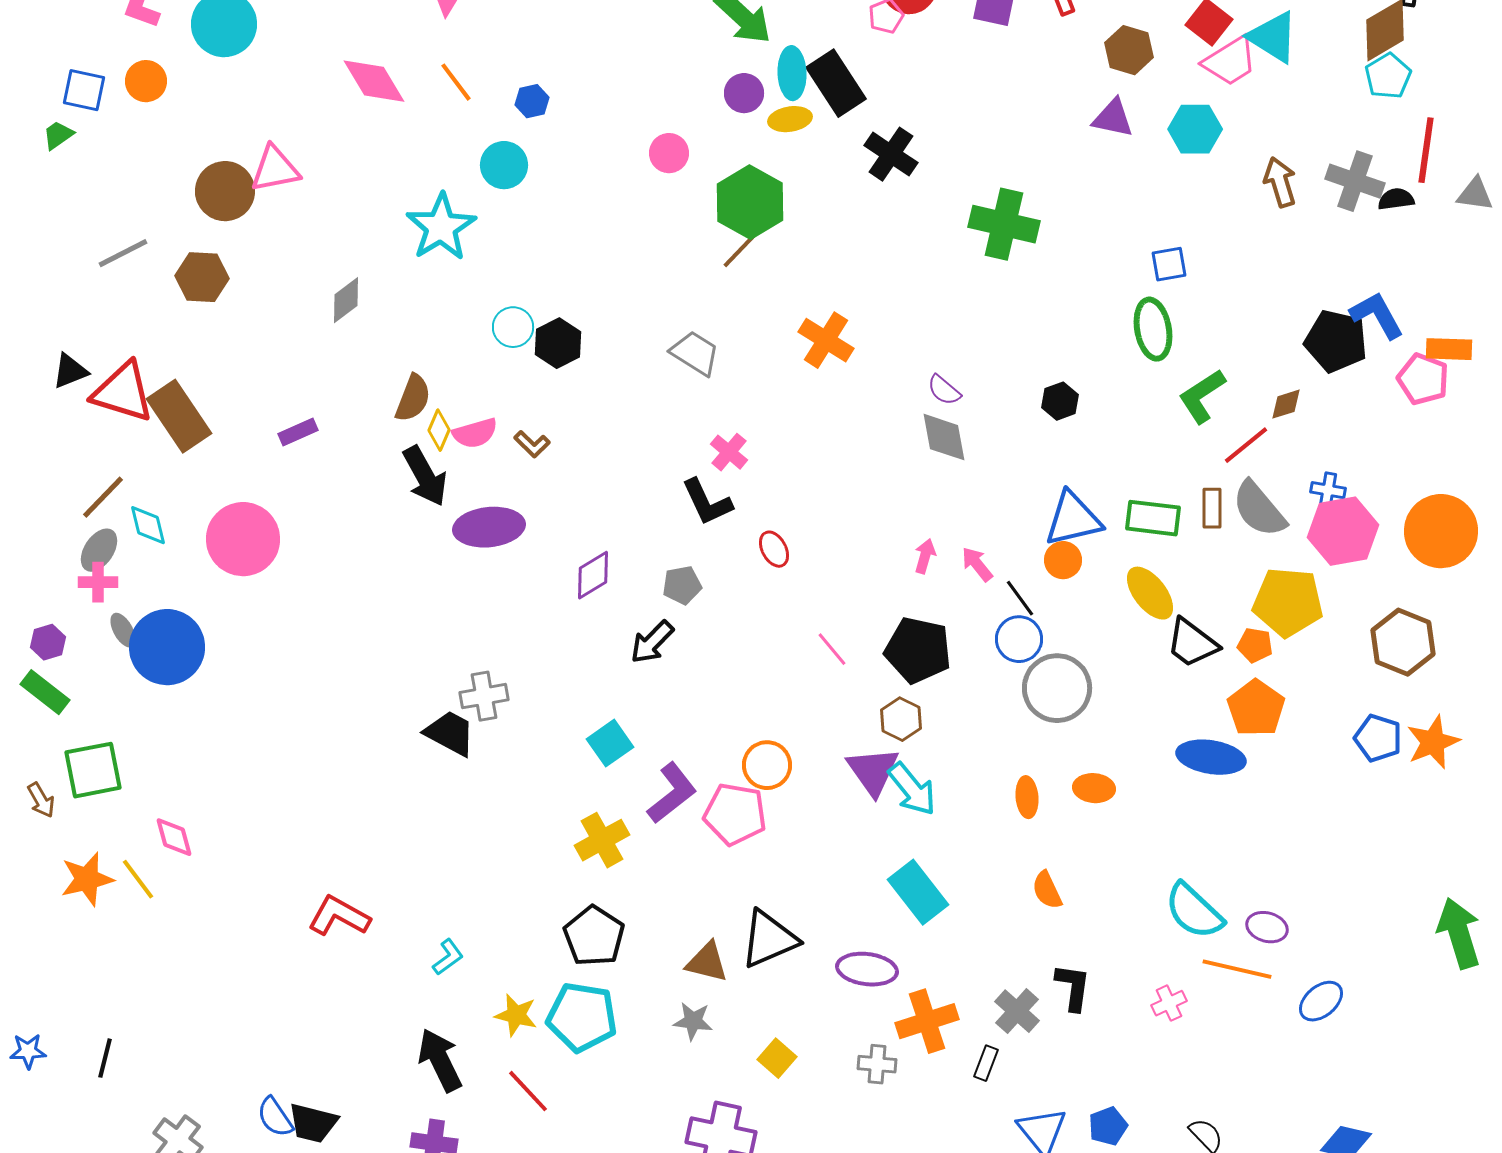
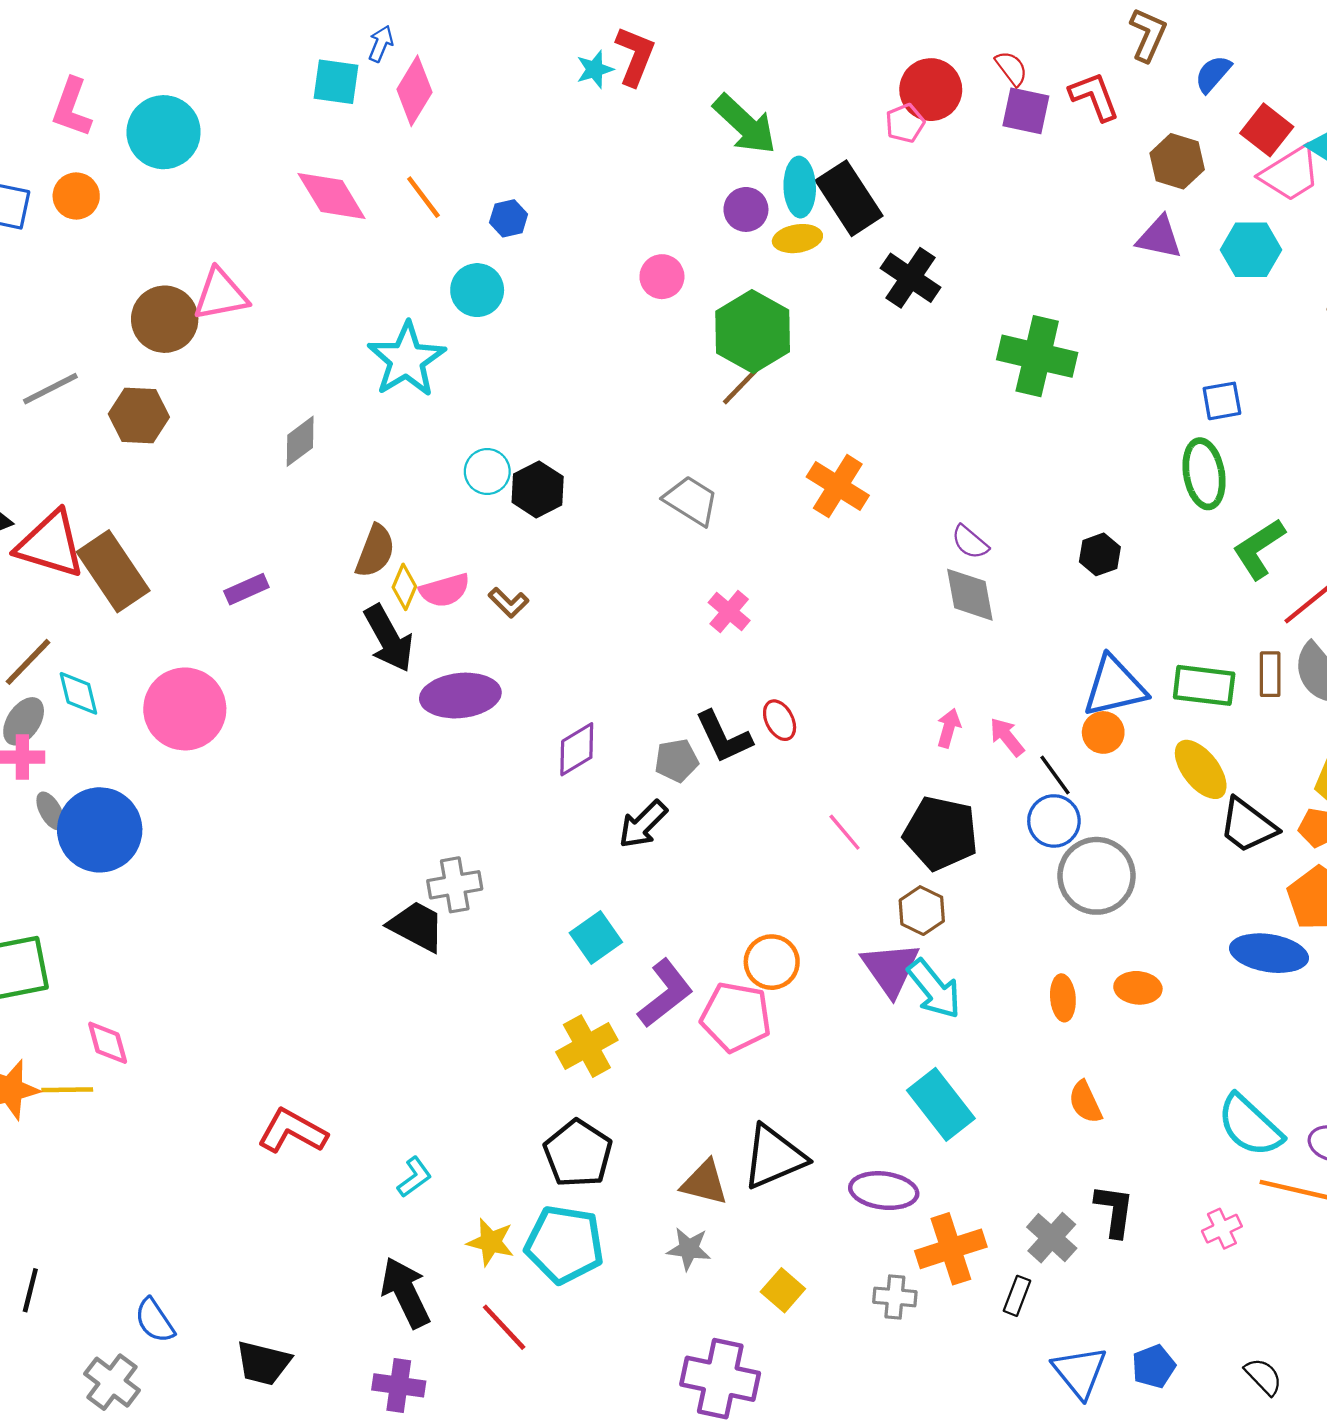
black L-shape: (707, 502) -> (724, 737), moved
yellow line: (138, 879) -> (67, 1090), turned -54
blue semicircle: (275, 1117) -> (155, 1320), moved

